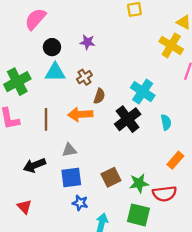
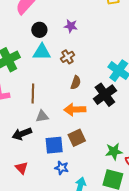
brown semicircle: (99, 96) -> (76, 83), moved
orange arrow: (80, 114) -> (75, 110), moved
gray triangle: (69, 150) -> (42, 116), moved
brown square: (111, 177) -> (77, 138), moved
red triangle: (24, 207) -> (21, 168), moved

